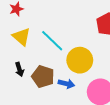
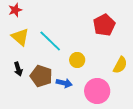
yellow circle: (80, 60) -> (77, 60), size x0.6

